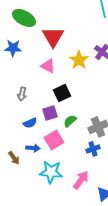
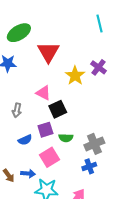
green ellipse: (24, 18) -> (19, 33), turned -60
pink triangle: (48, 66) -> (43, 93), moved
green semicircle: (70, 121) -> (66, 138), turned -136
blue arrow: (33, 148) -> (28, 174), moved

